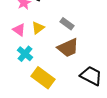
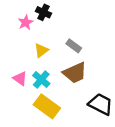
pink triangle: (19, 30) -> (20, 78), moved
cyan cross: (25, 54) -> (41, 80), moved

